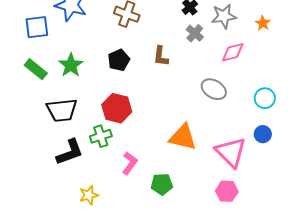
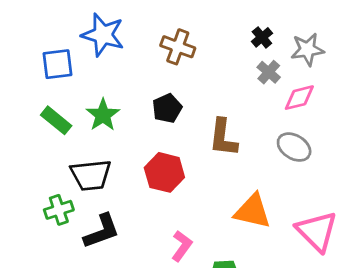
pink diamond: (233, 52) -> (299, 98), moved
brown L-shape: (161, 56) -> (223, 138), moved, size x1.4
green cross: (101, 136) -> (59, 210), moved

